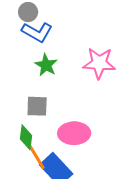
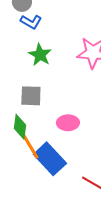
blue L-shape: (37, 32) -> (31, 22), size x0.7
pink ellipse: (74, 133) -> (68, 123), size x0.7

